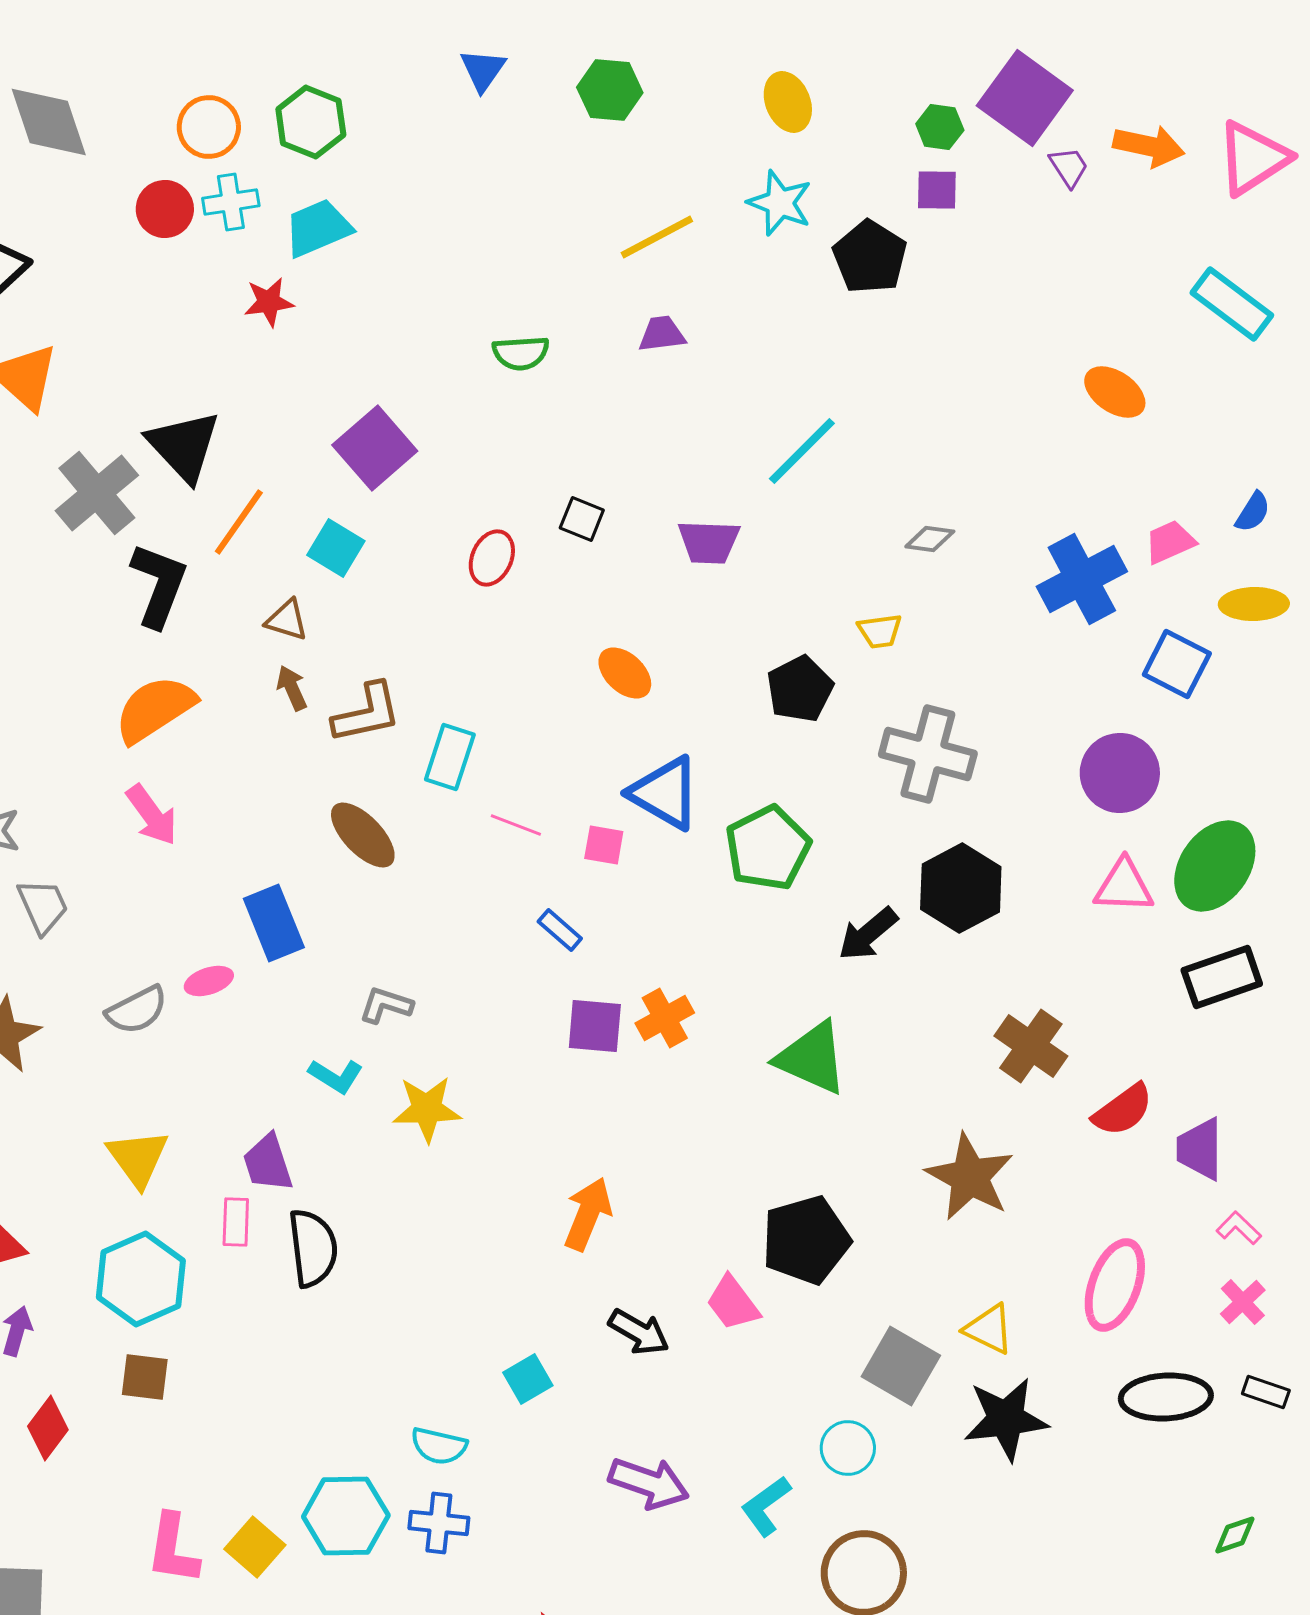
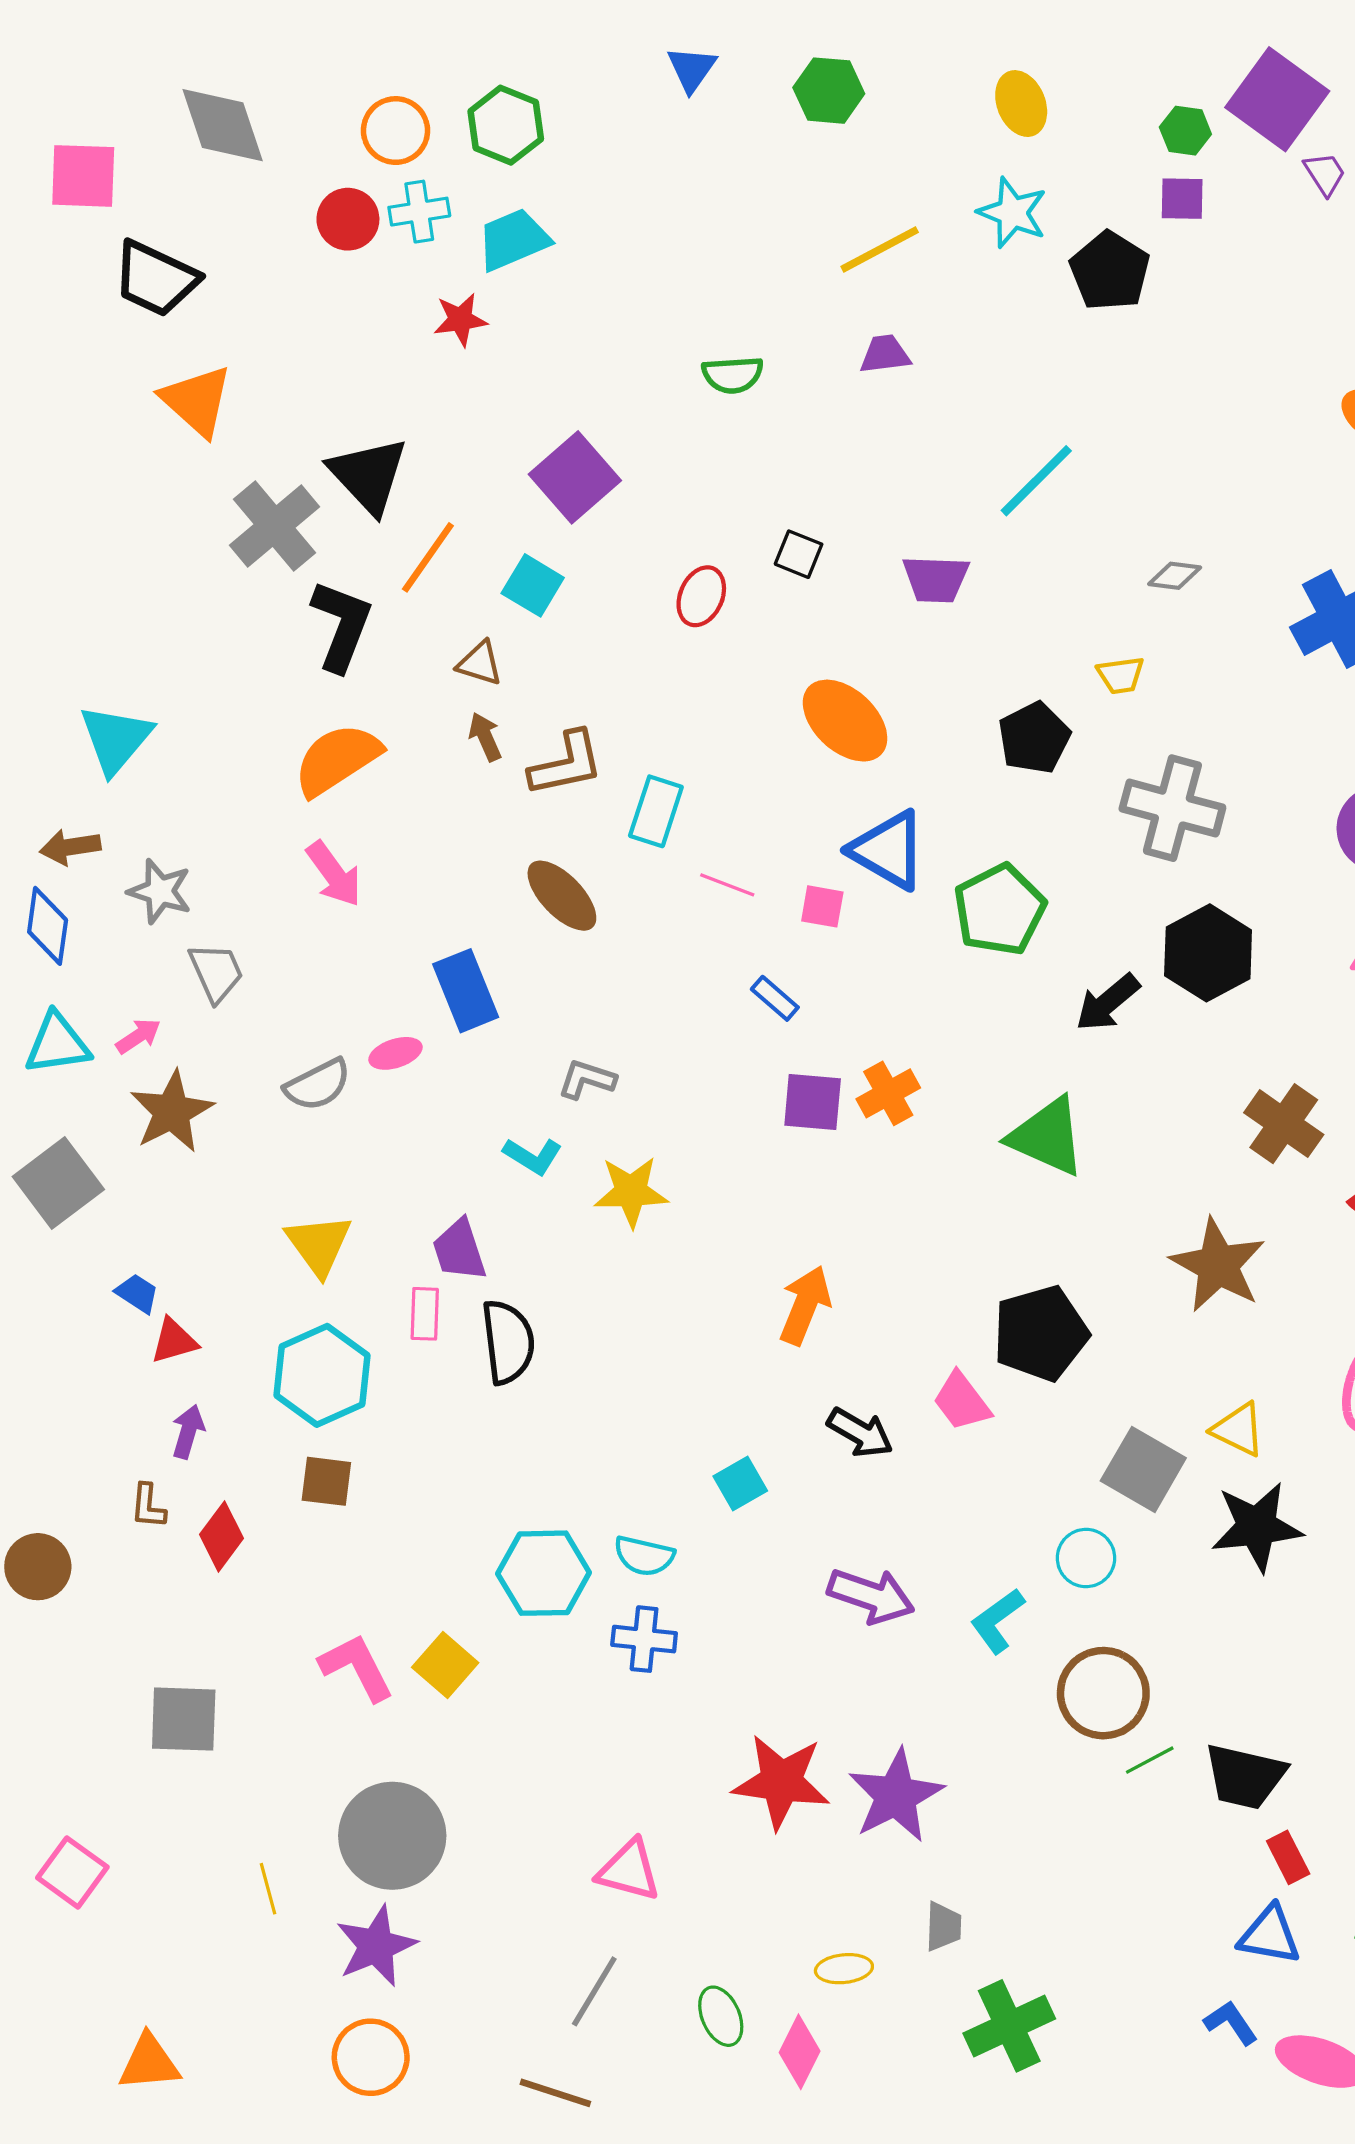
orange ellipse: (625, 673) -> (845, 721), size x1.5
cyan hexagon: (346, 1516) -> (544, 1573), moved
pink L-shape: (173, 1549) -> (357, 1667), turned 144

